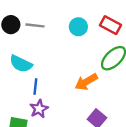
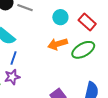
orange arrow: (86, 82) -> (58, 44), moved

